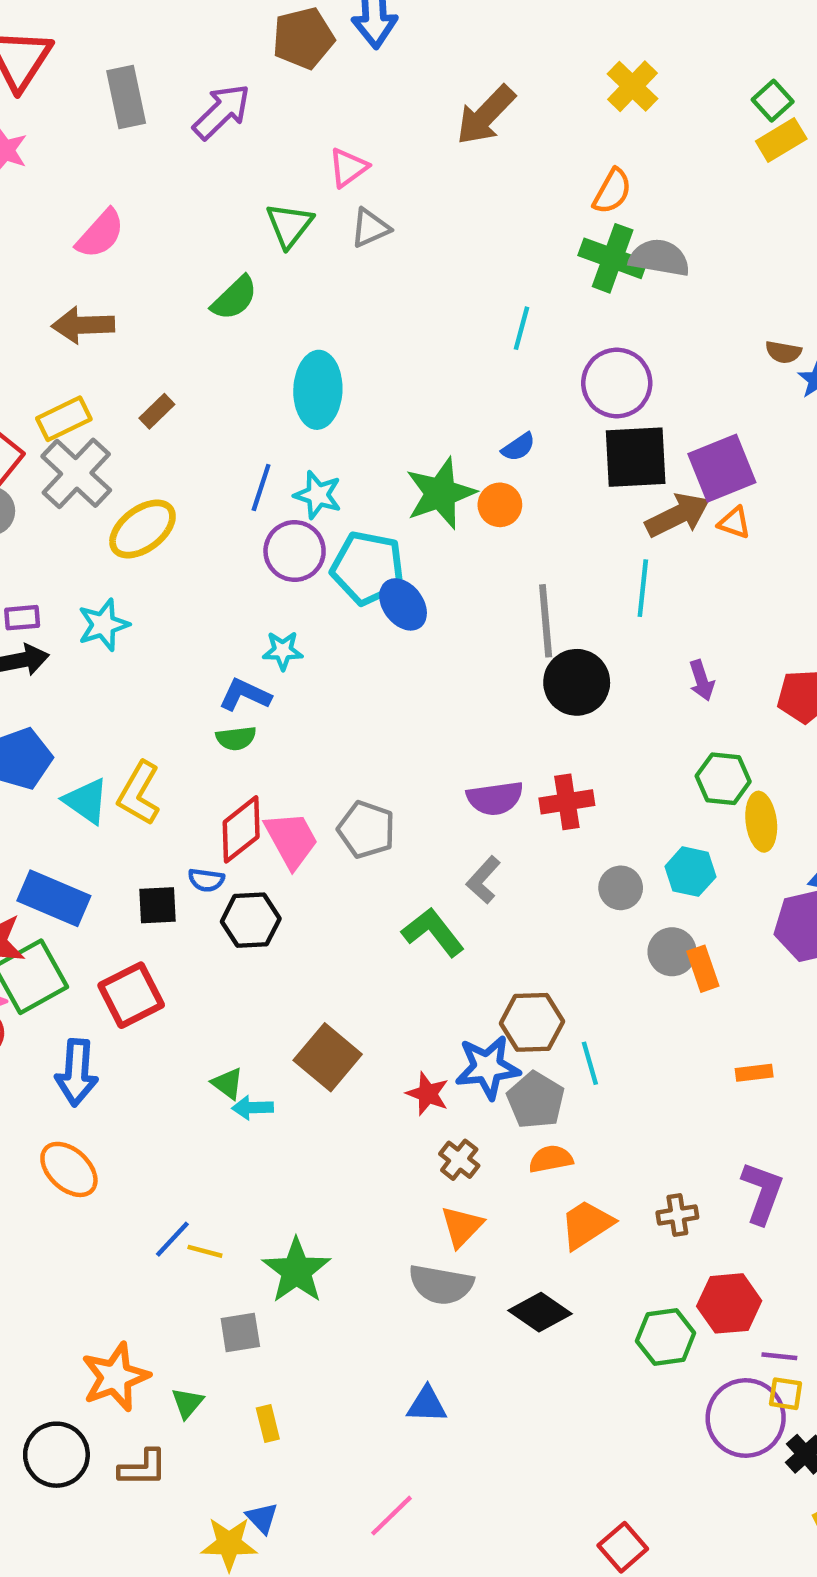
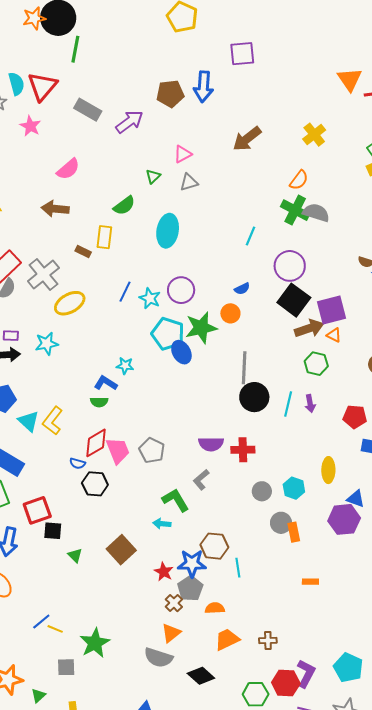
gray rectangle: (126, 97) -> (88, 110), turned -56
green triangle: (289, 225) -> (153, 176), size x0.7
cyan ellipse: (318, 390) -> (168, 231), moved
brown rectangle: (157, 411) -> (83, 252), turned 63
yellow rectangle: (64, 419) -> (104, 237), moved, turned -65
black square: (636, 457) -> (294, 300), turned 32
green star: (441, 493) -> (201, 328), moved
purple circle: (295, 551) -> (181, 290), moved
cyan line: (643, 588) -> (288, 404), moved
green hexagon: (723, 779) -> (316, 364), moved
black square: (157, 905) -> (53, 531), moved
gray pentagon: (536, 1100) -> (190, 588), moved
cyan arrow: (252, 1108) -> (162, 524), moved
purple L-shape: (762, 1193) -> (306, 674), moved

